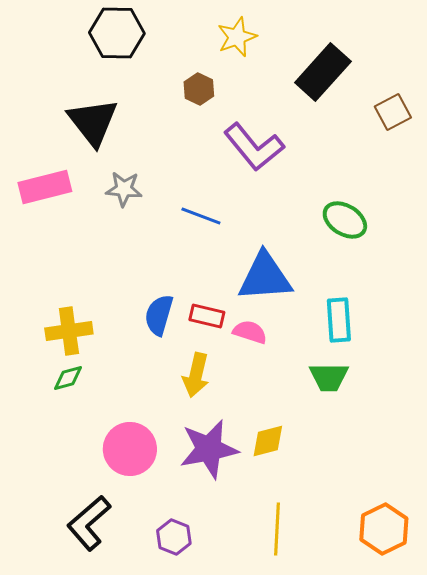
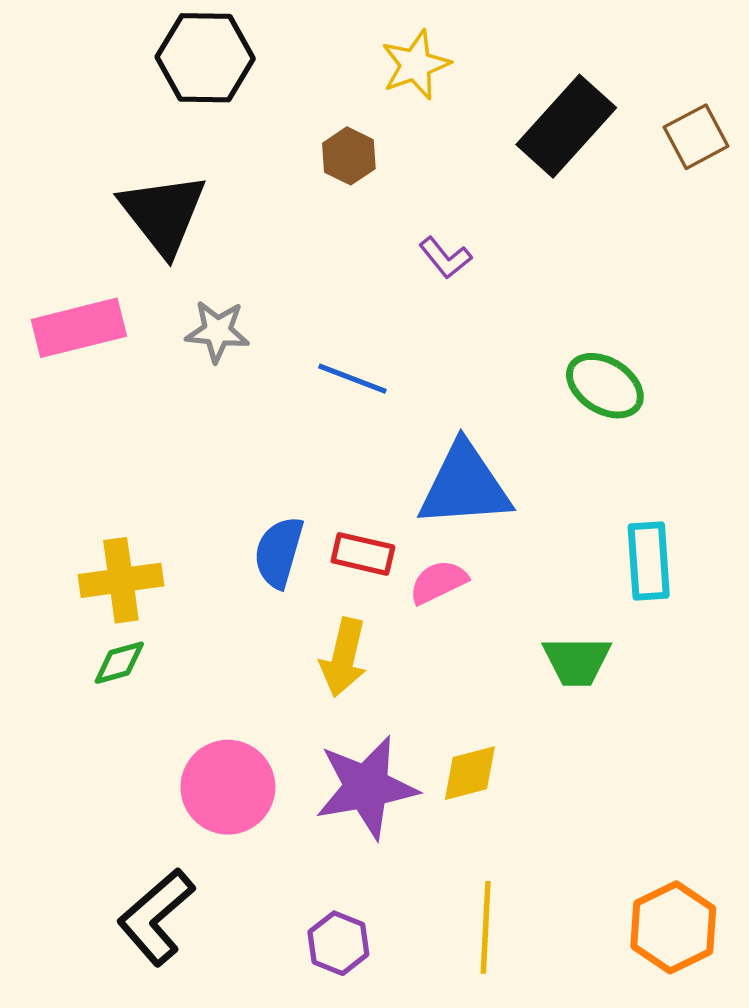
brown square: (393, 112) -> (696, 137), moved
purple L-shape: (254, 147) -> (445, 258), size x0.5
cyan rectangle: (339, 320) -> (649, 561), moved
pink semicircle: (250, 332) -> (438, 582), turned -44
purple hexagon: (174, 537) -> (338, 943), moved

